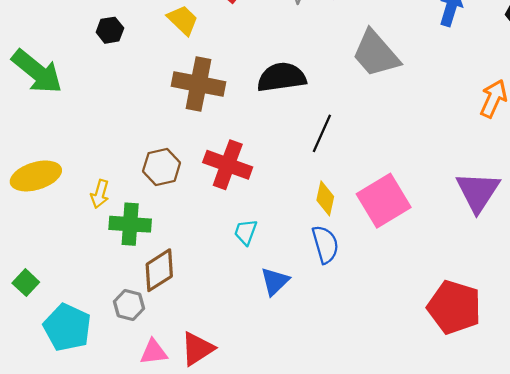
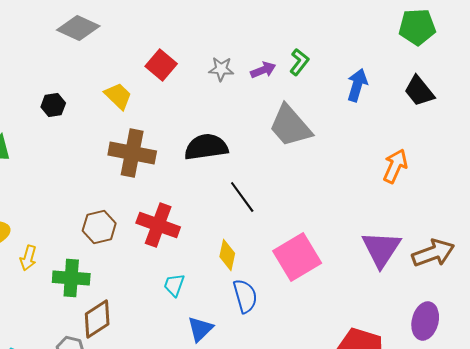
black line: (322, 133) -> (242, 197), turned -60
yellow arrow: (100, 194) -> (28, 258), moved
yellow diamond: (325, 198) -> (227, 255), moved

